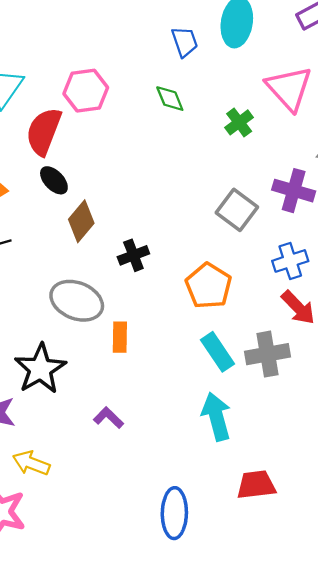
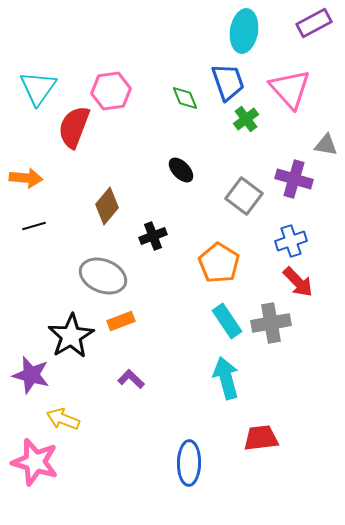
blue trapezoid: (185, 42) -> (228, 82), moved, size x1.4
black ellipse: (54, 180) -> (181, 170), moved
orange rectangle: (120, 337) -> (121, 321), moved, turned 68

